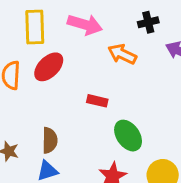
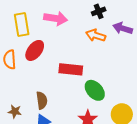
orange arrow: (122, 54) -> (96, 35), moved
red rectangle: (97, 101) -> (71, 69), size x1.6

